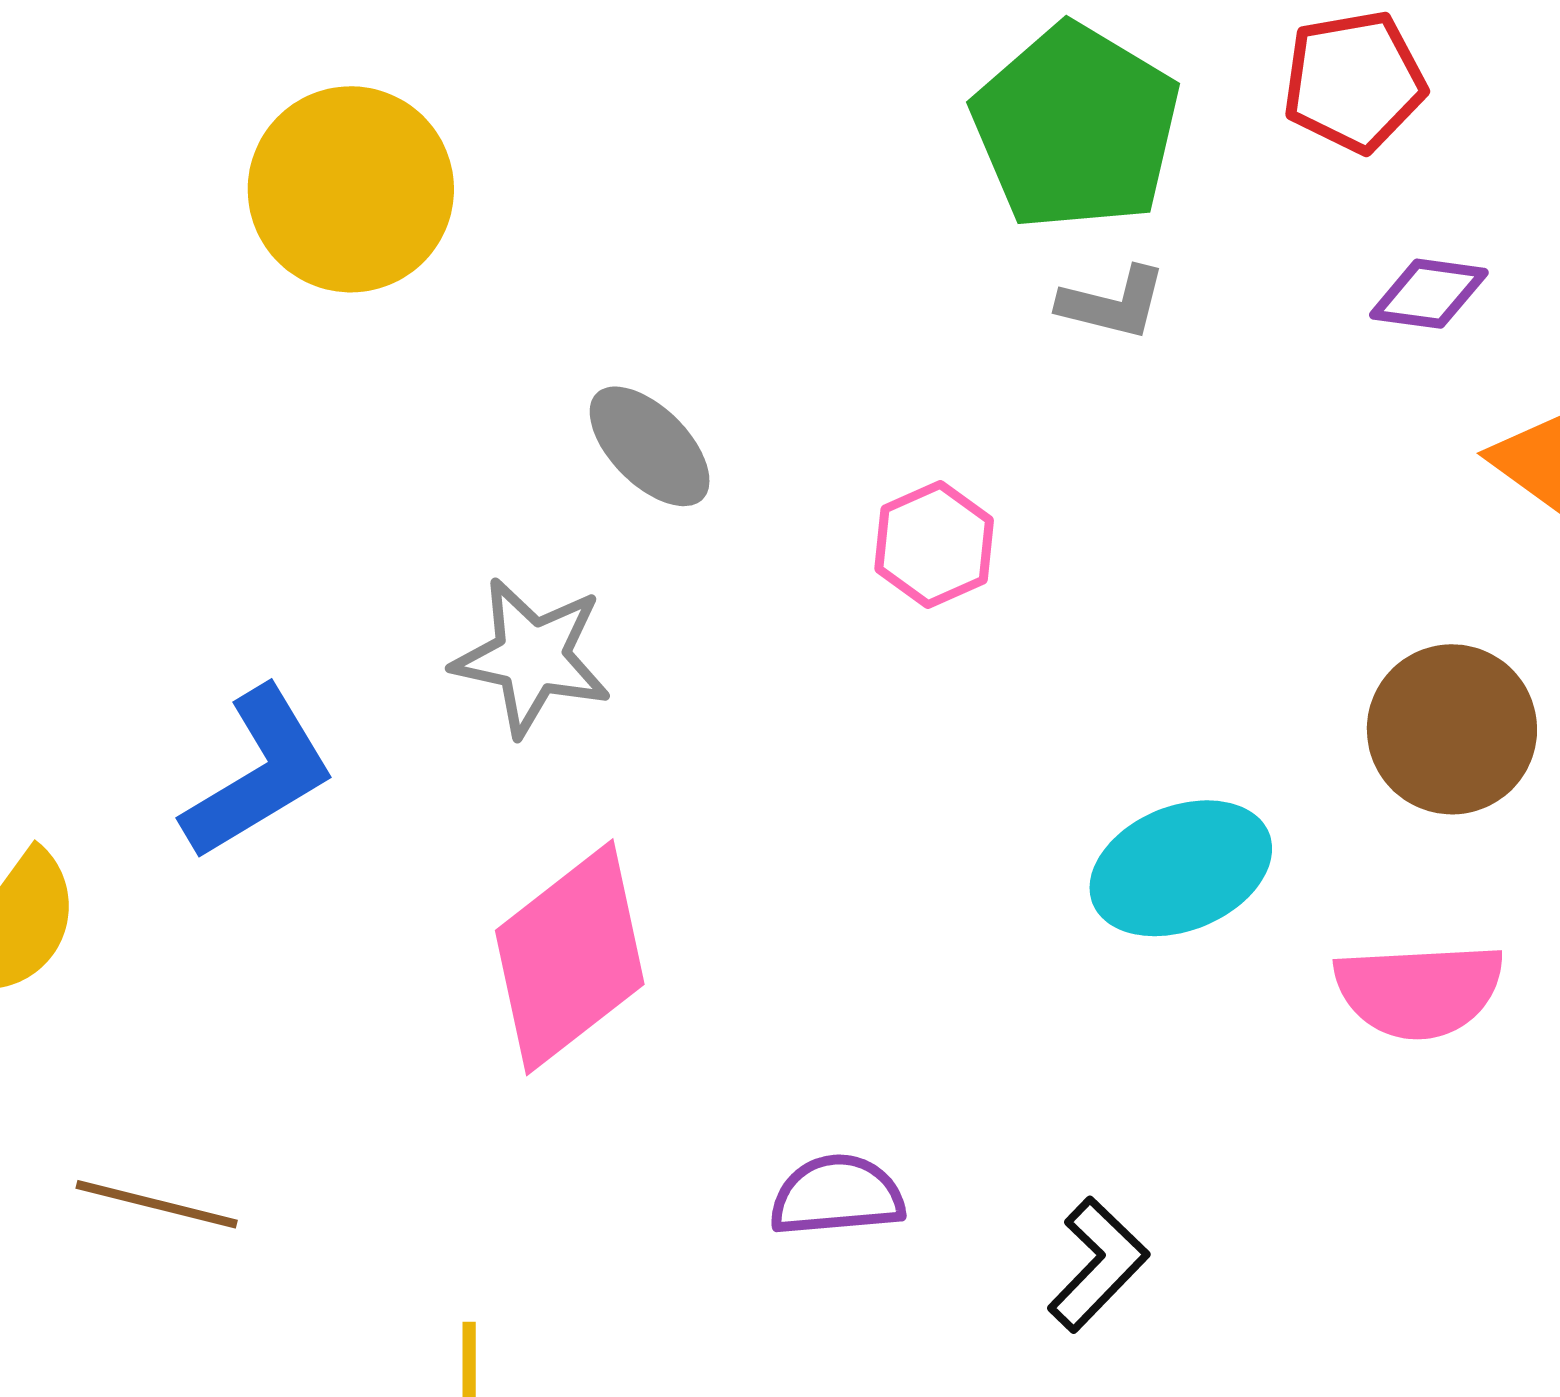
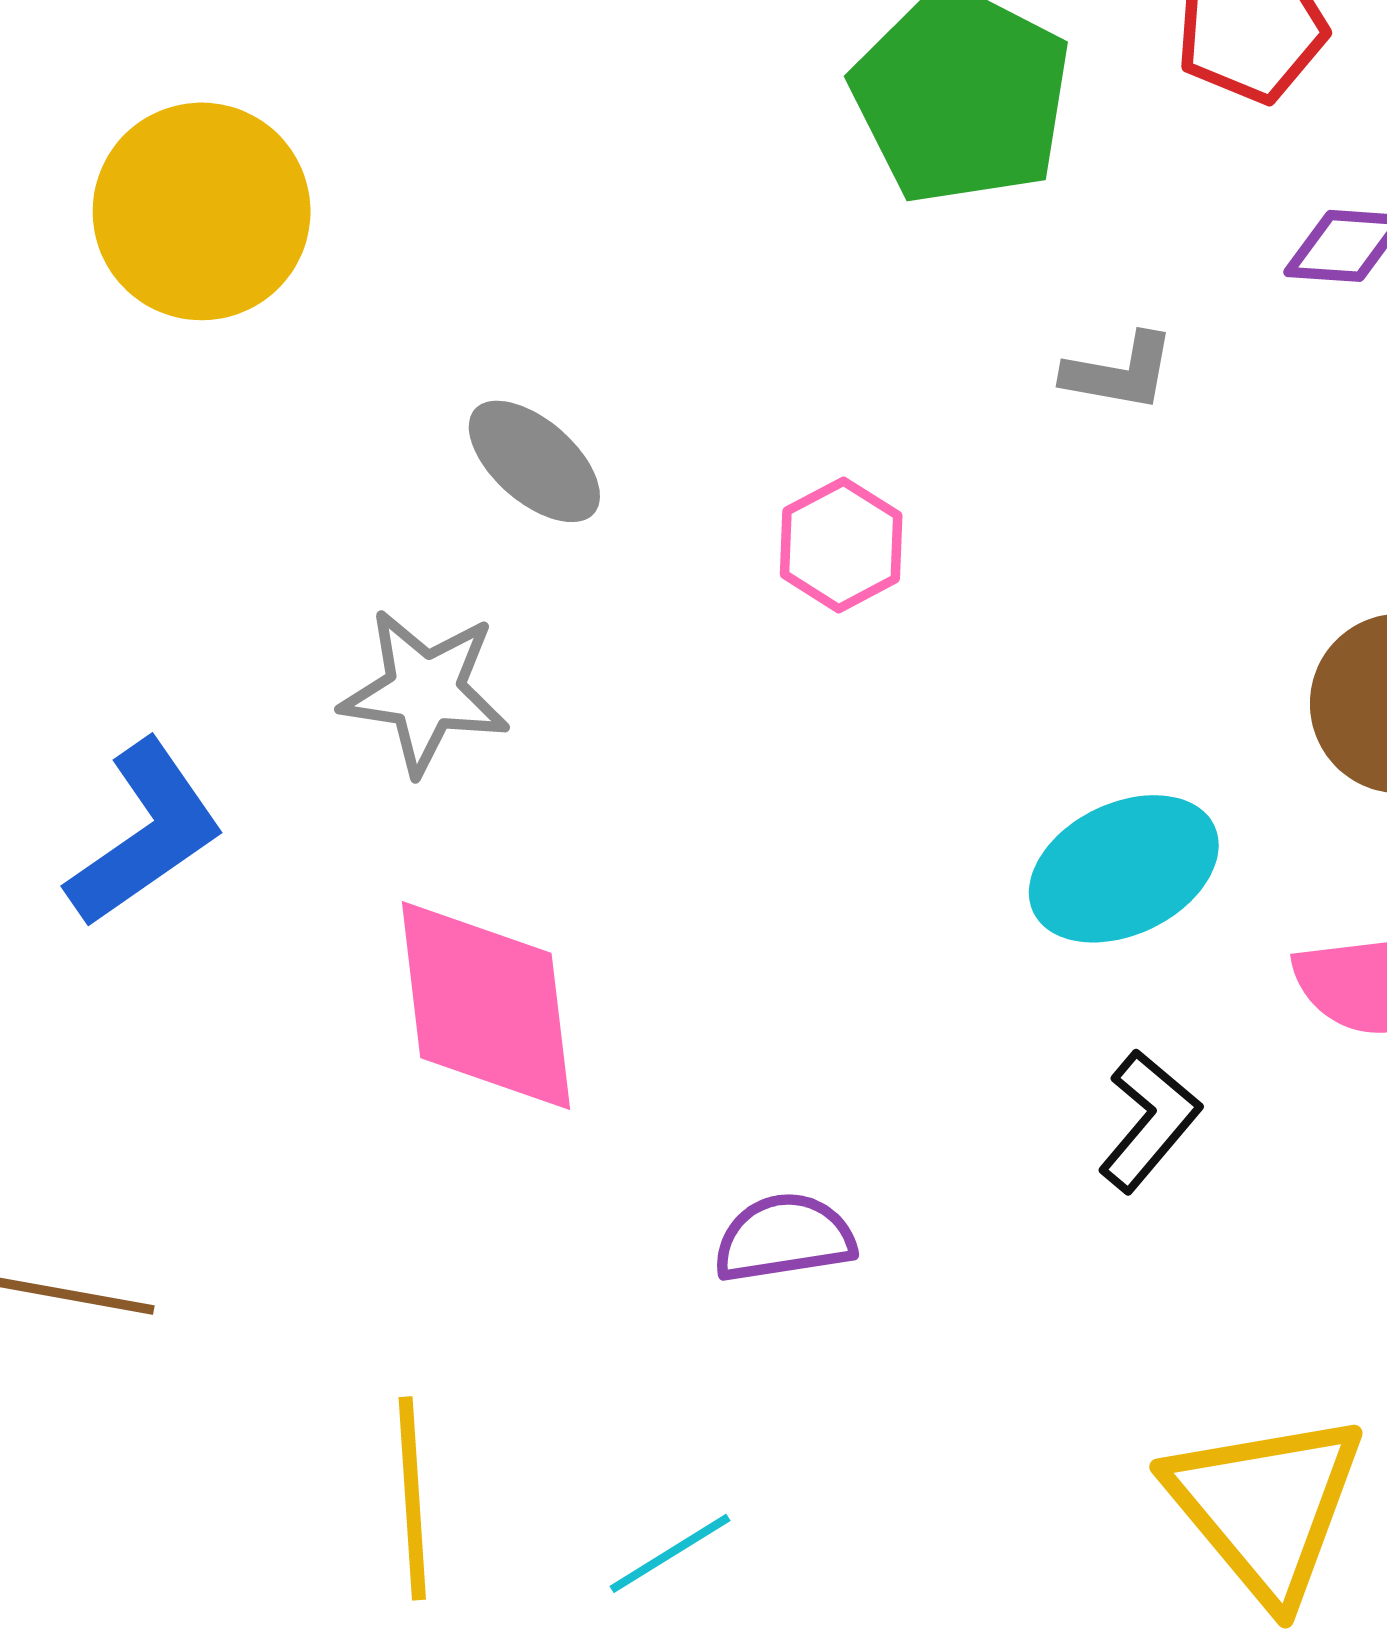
gray L-shape: (1113, 303) -> (1119, 372), moved
pink diamond: (570, 957) -> (486, 1006), turned -55
black L-shape: (1098, 1265) -> (1149, 1121), moved

